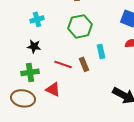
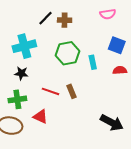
cyan cross: (37, 19) -> (24, 46), size x1.6
cyan rectangle: (101, 51) -> (93, 62), moved

